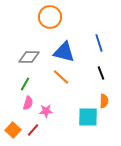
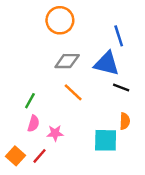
blue line: (99, 43) -> (119, 36), moved
blue triangle: (64, 52) -> (107, 63), moved
gray diamond: (29, 57) -> (67, 61), moved
black line: (101, 73) -> (121, 88), turned -48

